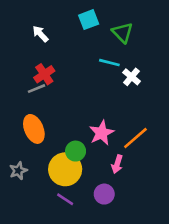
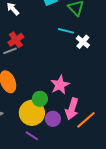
orange line: (135, 138) -> (86, 120), moved
pink arrow: (117, 164) -> (72, 109), size x1.5
purple circle: (104, 194) -> (53, 119), moved

